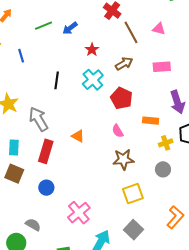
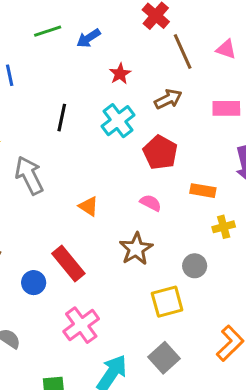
pink semicircle: (118, 131) -> (151, 203), turned 144
red rectangle: (46, 151) -> (68, 264), moved, turned -60
brown star: (123, 159) -> (136, 249), moved, turned -30
gray circle: (163, 169) -> (195, 266), moved

